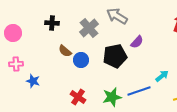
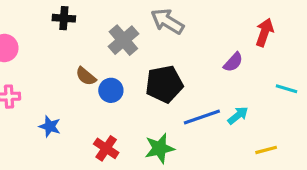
black cross: (52, 23) -> (64, 18), moved
purple semicircle: (137, 42) -> (233, 62), moved
blue star: (33, 81) -> (50, 126), moved
blue line: (139, 91) -> (202, 117), moved

